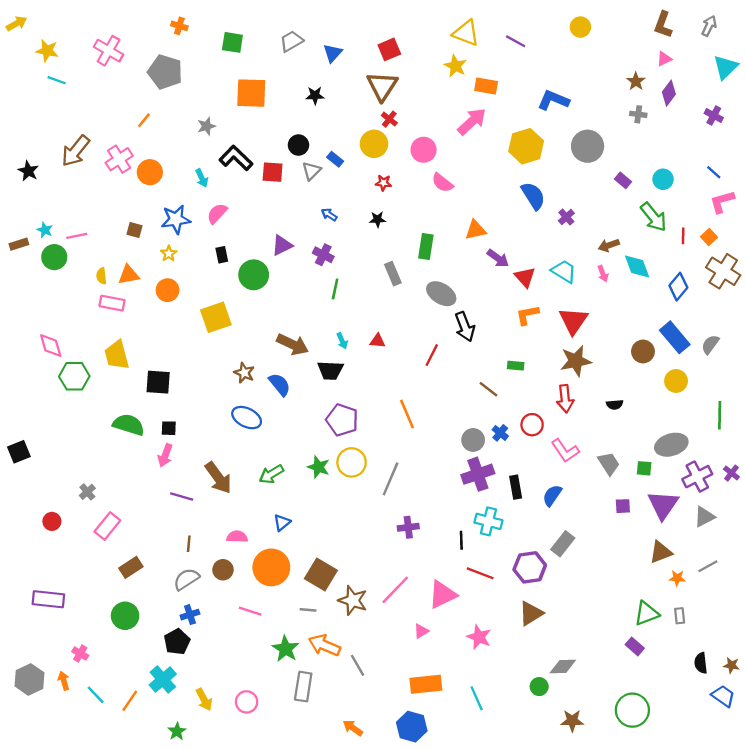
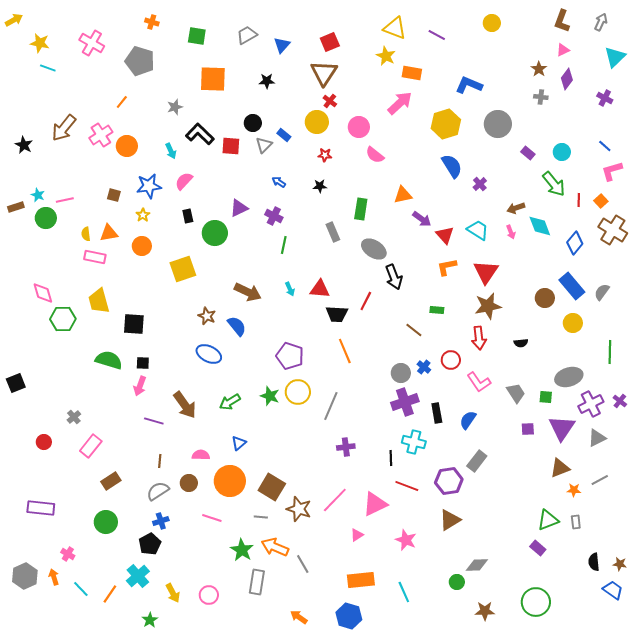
red triangle: (378, 341) -> (320, 289), size x1.5
black trapezoid: (330, 370) -> (337, 314), moved

